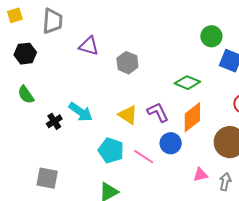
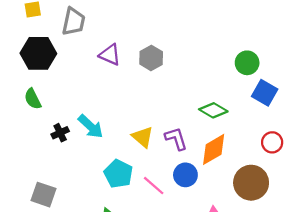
black hexagon: (25, 54) -> (38, 53), size x1.4
gray hexagon: (127, 63) -> (151, 58), moved

